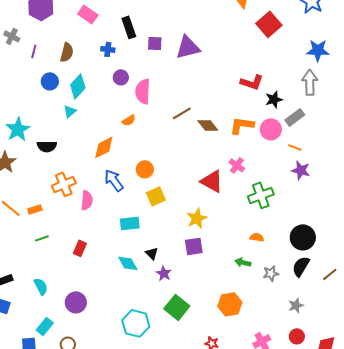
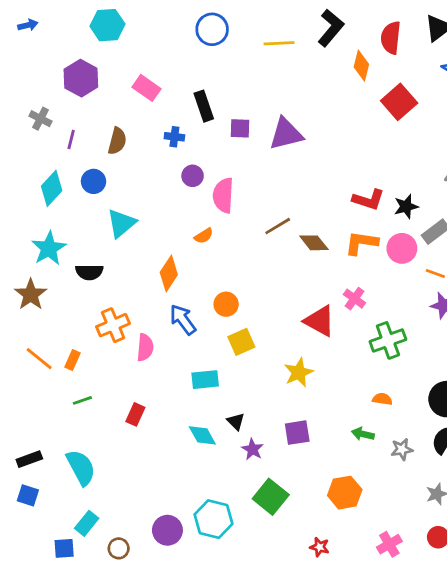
red L-shape: (252, 82) -> (368, 200), moved
cyan diamond: (78, 86) -> (52, 188), moved
cyan triangle: (70, 111) -> (121, 223), size x1.6
orange diamond: (104, 147) -> (169, 273), turned -30
orange rectangle: (35, 209) -> (73, 360), turned -48
purple square: (194, 246) -> (297, 433), moved
cyan semicircle: (41, 286) -> (81, 467), size x1.5
purple circle: (76, 302) -> (167, 530), moved

